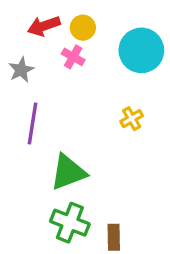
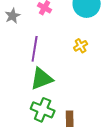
purple line: (32, 123) -> (35, 49), moved

